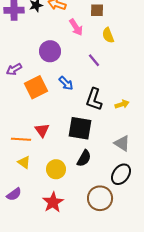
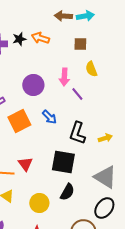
pink arrow: (76, 27) -> (64, 77), moved, turned 36
gray triangle: (122, 143) -> (105, 177), size x1.4

